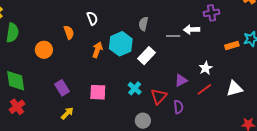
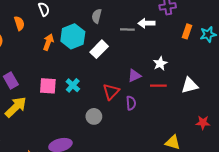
orange rectangle: (232, 46) -> (187, 31), moved, turned -56
cyan cross: (135, 88) -> (73, 85), moved
red line: (204, 89) -> (158, 86), turned 35
yellow arrow: (67, 113) -> (16, 107), size x1.6

